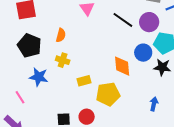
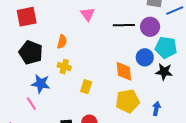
black line: (123, 20) -> (124, 25), turned -35
yellow rectangle: (84, 81) -> (86, 87), turned -56
yellow pentagon: (108, 94) -> (128, 101), moved
pink line: (20, 97) -> (31, 104), moved

